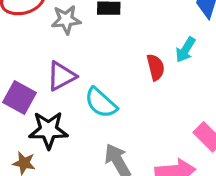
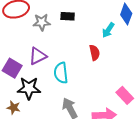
cyan arrow: (185, 50) -> (108, 30), moved
cyan semicircle: (101, 103) -> (61, 73), turned 40

